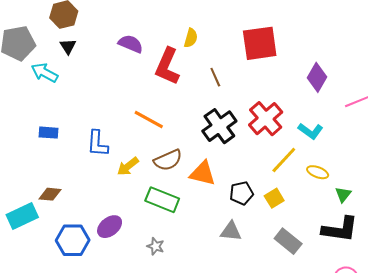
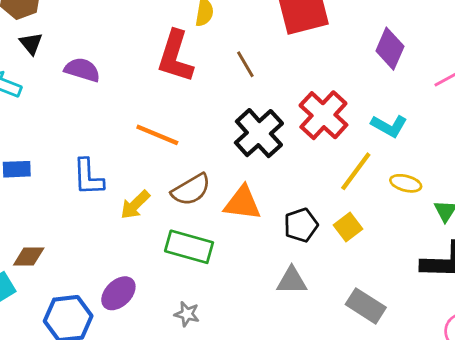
purple semicircle: (131, 44) -> (82, 70), moved
gray rectangle: (288, 241) -> (366, 306), moved

